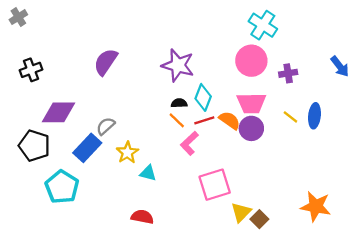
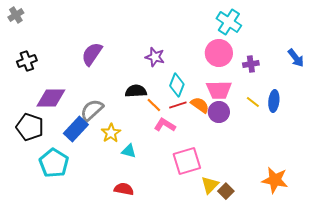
purple star: (178, 65) -> (155, 57), size x0.7
black semicircle: (179, 103) -> (136, 91), moved, size x1.5
gray semicircle: (106, 126) -> (92, 110), size x1.4
pink L-shape: (189, 143) -> (165, 125), turned 75

